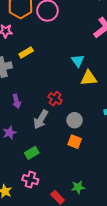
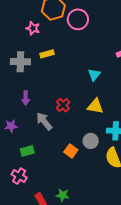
yellow triangle: (89, 78) -> (95, 106), moved
gray arrow: (41, 119) -> (44, 121), turned 96
gray circle: (75, 120) -> (91, 141), moved

